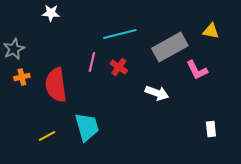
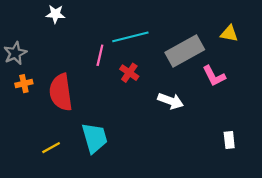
pink line: (92, 62) -> (100, 55), moved

